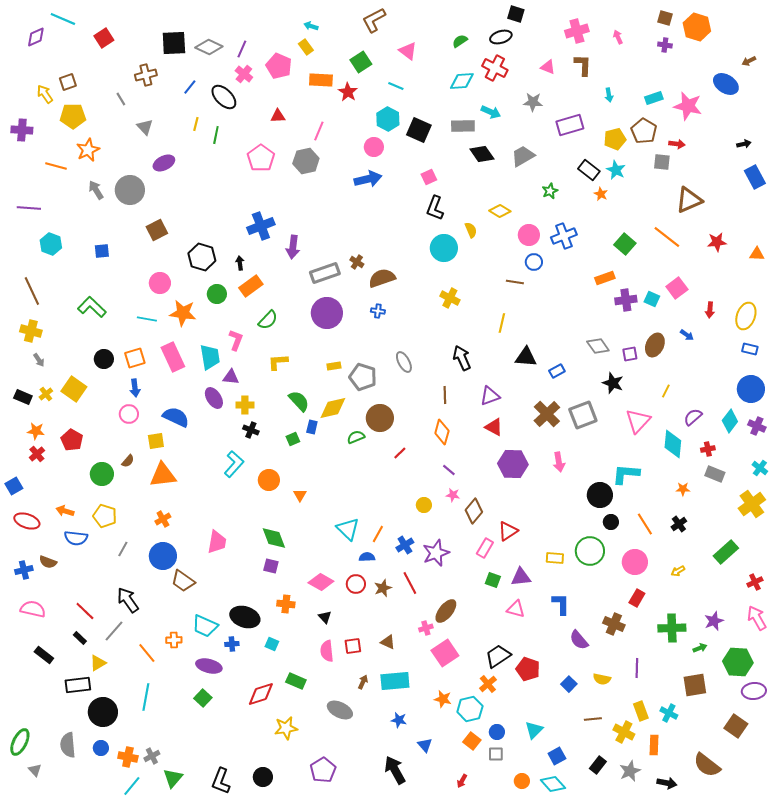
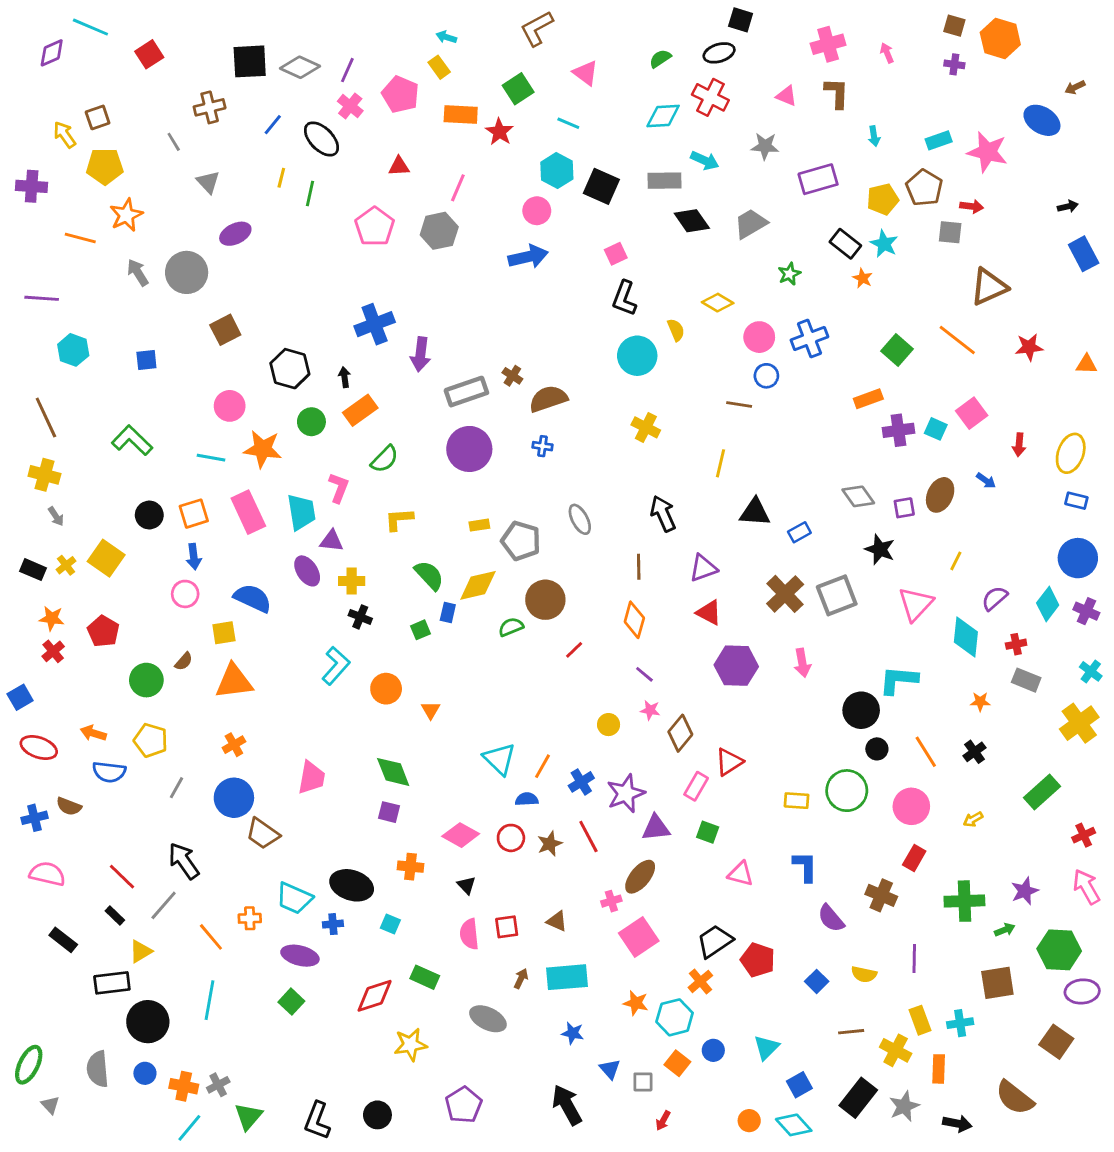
purple triangle: (521, 577) -> (656, 828), moved
cyan cross: (669, 713) -> (960, 1023), turned -36
gray square: (496, 754) -> (643, 1082), moved
black rectangle: (598, 765) -> (858, 1098), size x1.5

